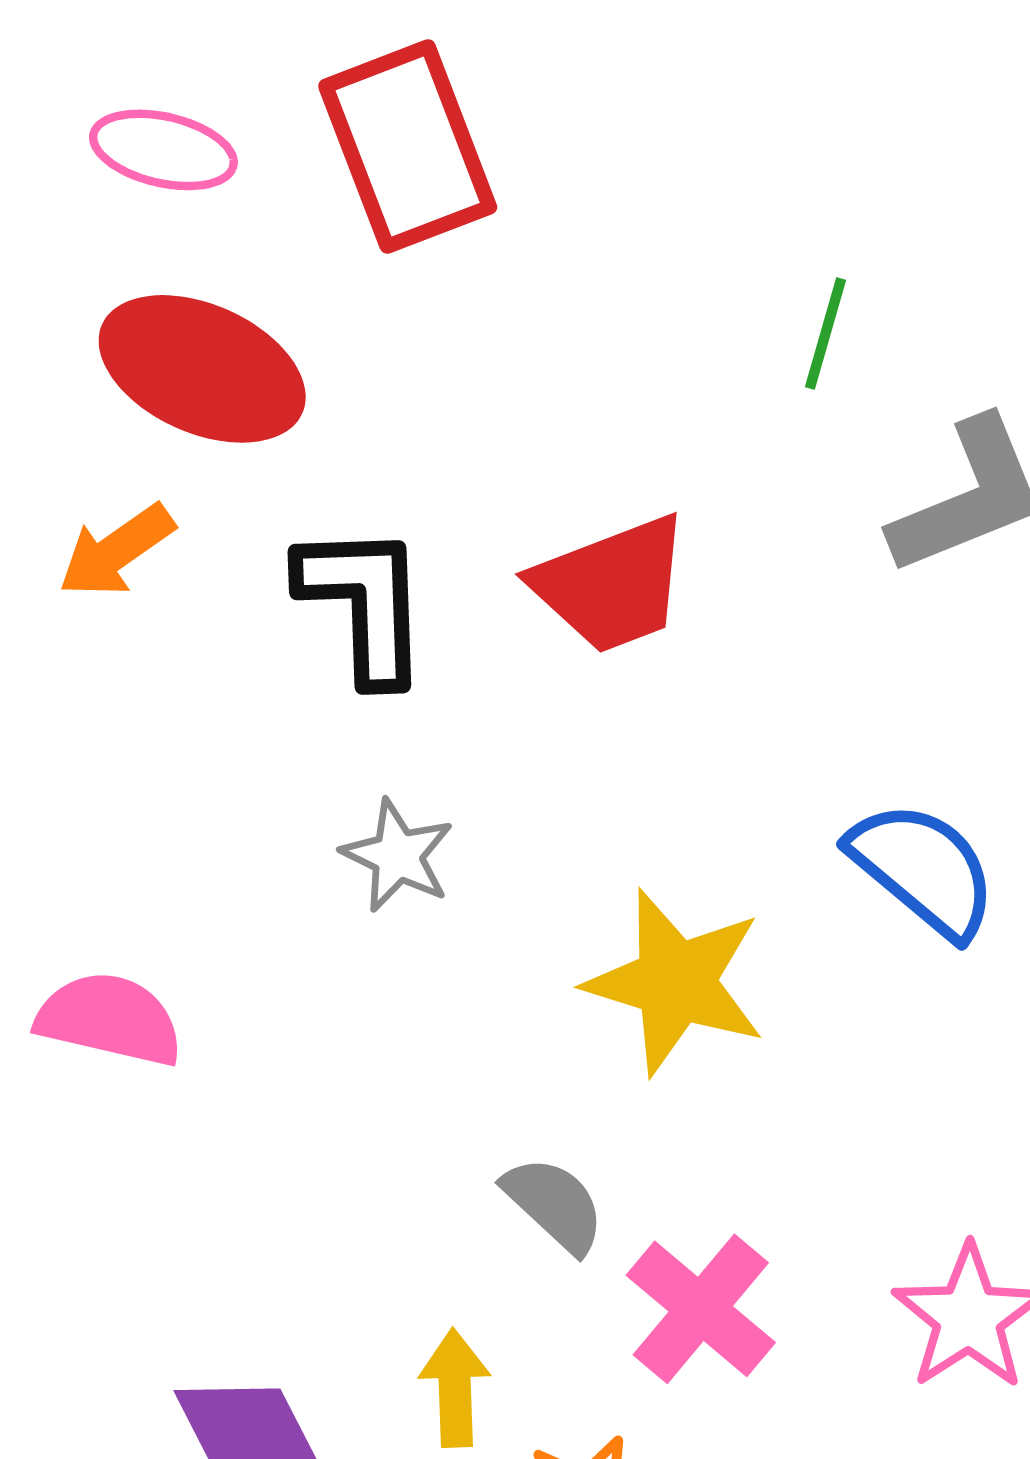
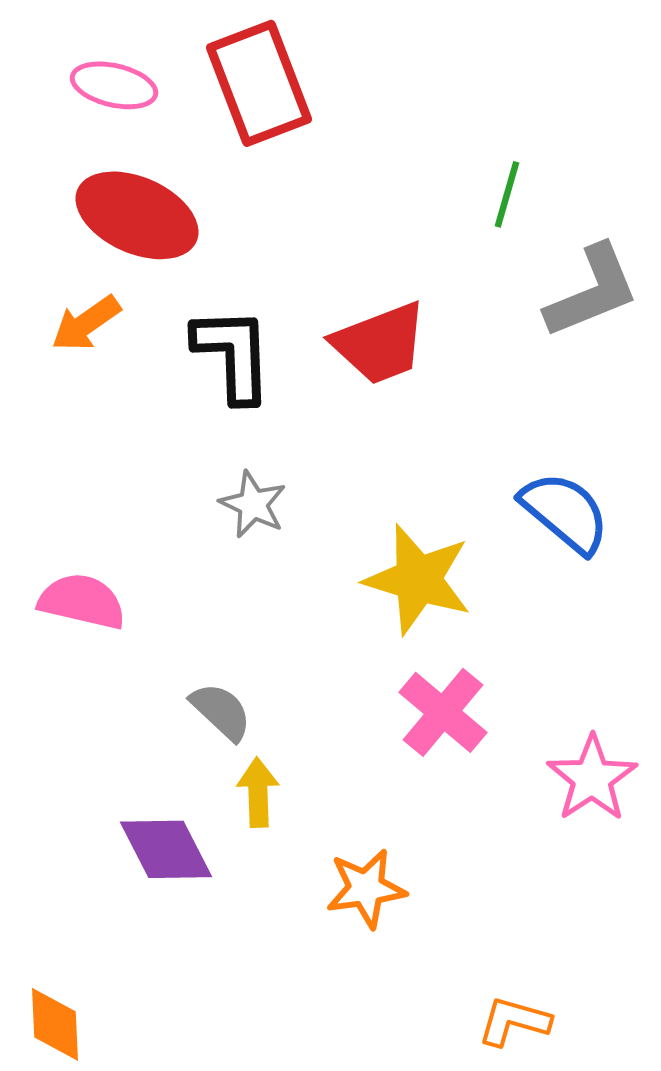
gray semicircle: (554, 1204) -> (221, 711), moved
pink cross: (701, 1309) -> (443, 712), moved
yellow arrow: (455, 1388) -> (258, 792), moved

